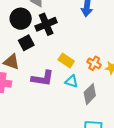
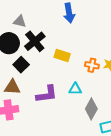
yellow rectangle: (66, 60) -> (62, 56), moved
gray diamond: (90, 94) -> (91, 109), moved

